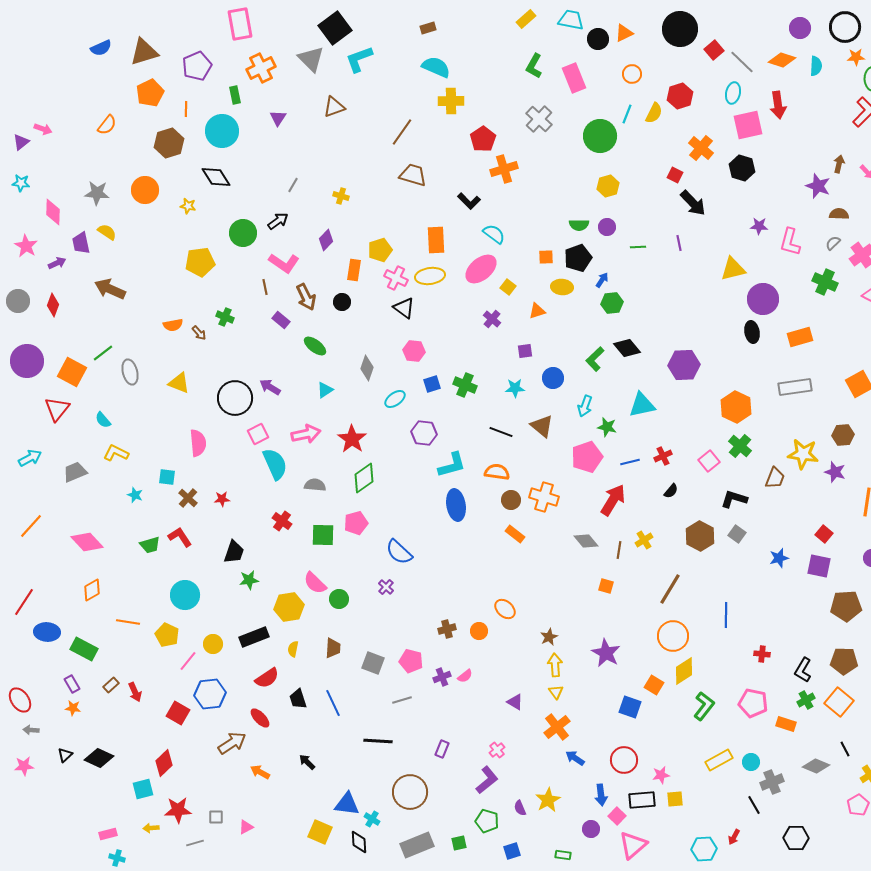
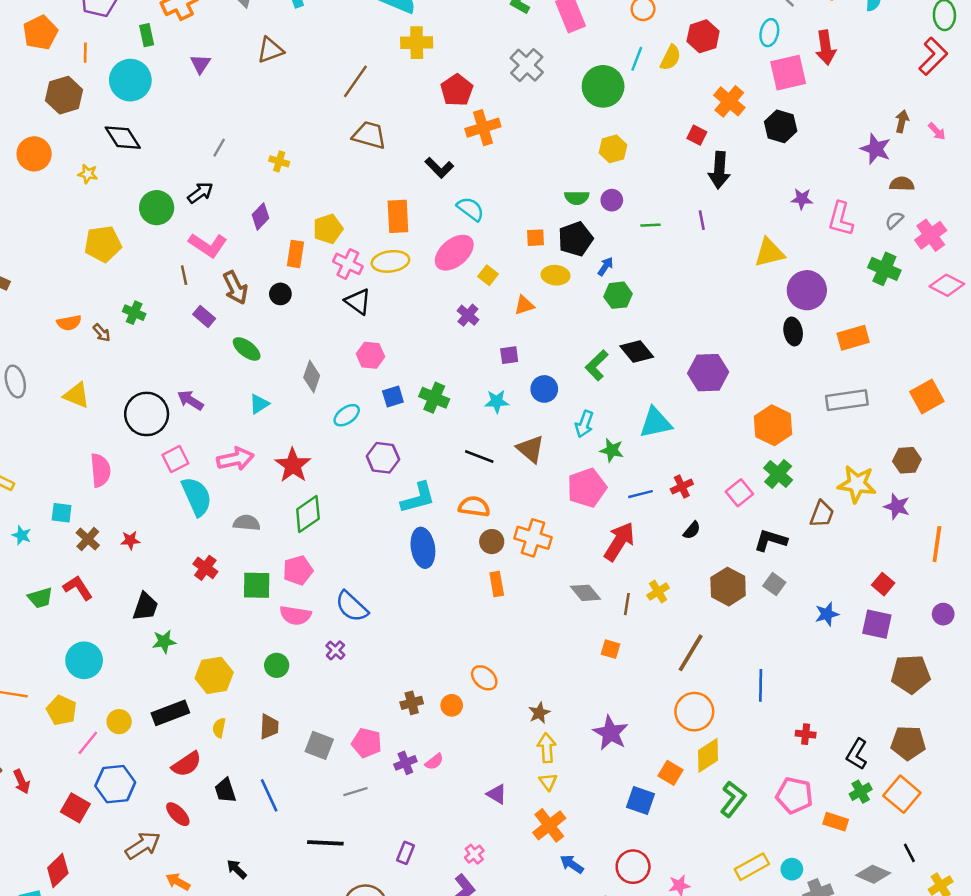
black arrow: (693, 203) -> (719, 170), turned 48
orange rectangle: (515, 534) -> (497, 584), turned 42
pink semicircle: (315, 583) -> (295, 615), moved, turned -35

